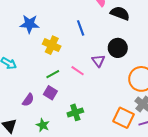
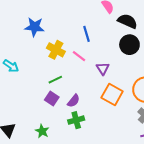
black circle: (118, 48) -> (129, 45), moved
pink line: (78, 71) -> (79, 56), moved
purple semicircle: (28, 100) -> (74, 101), moved
orange square: (124, 118) -> (112, 94), moved

